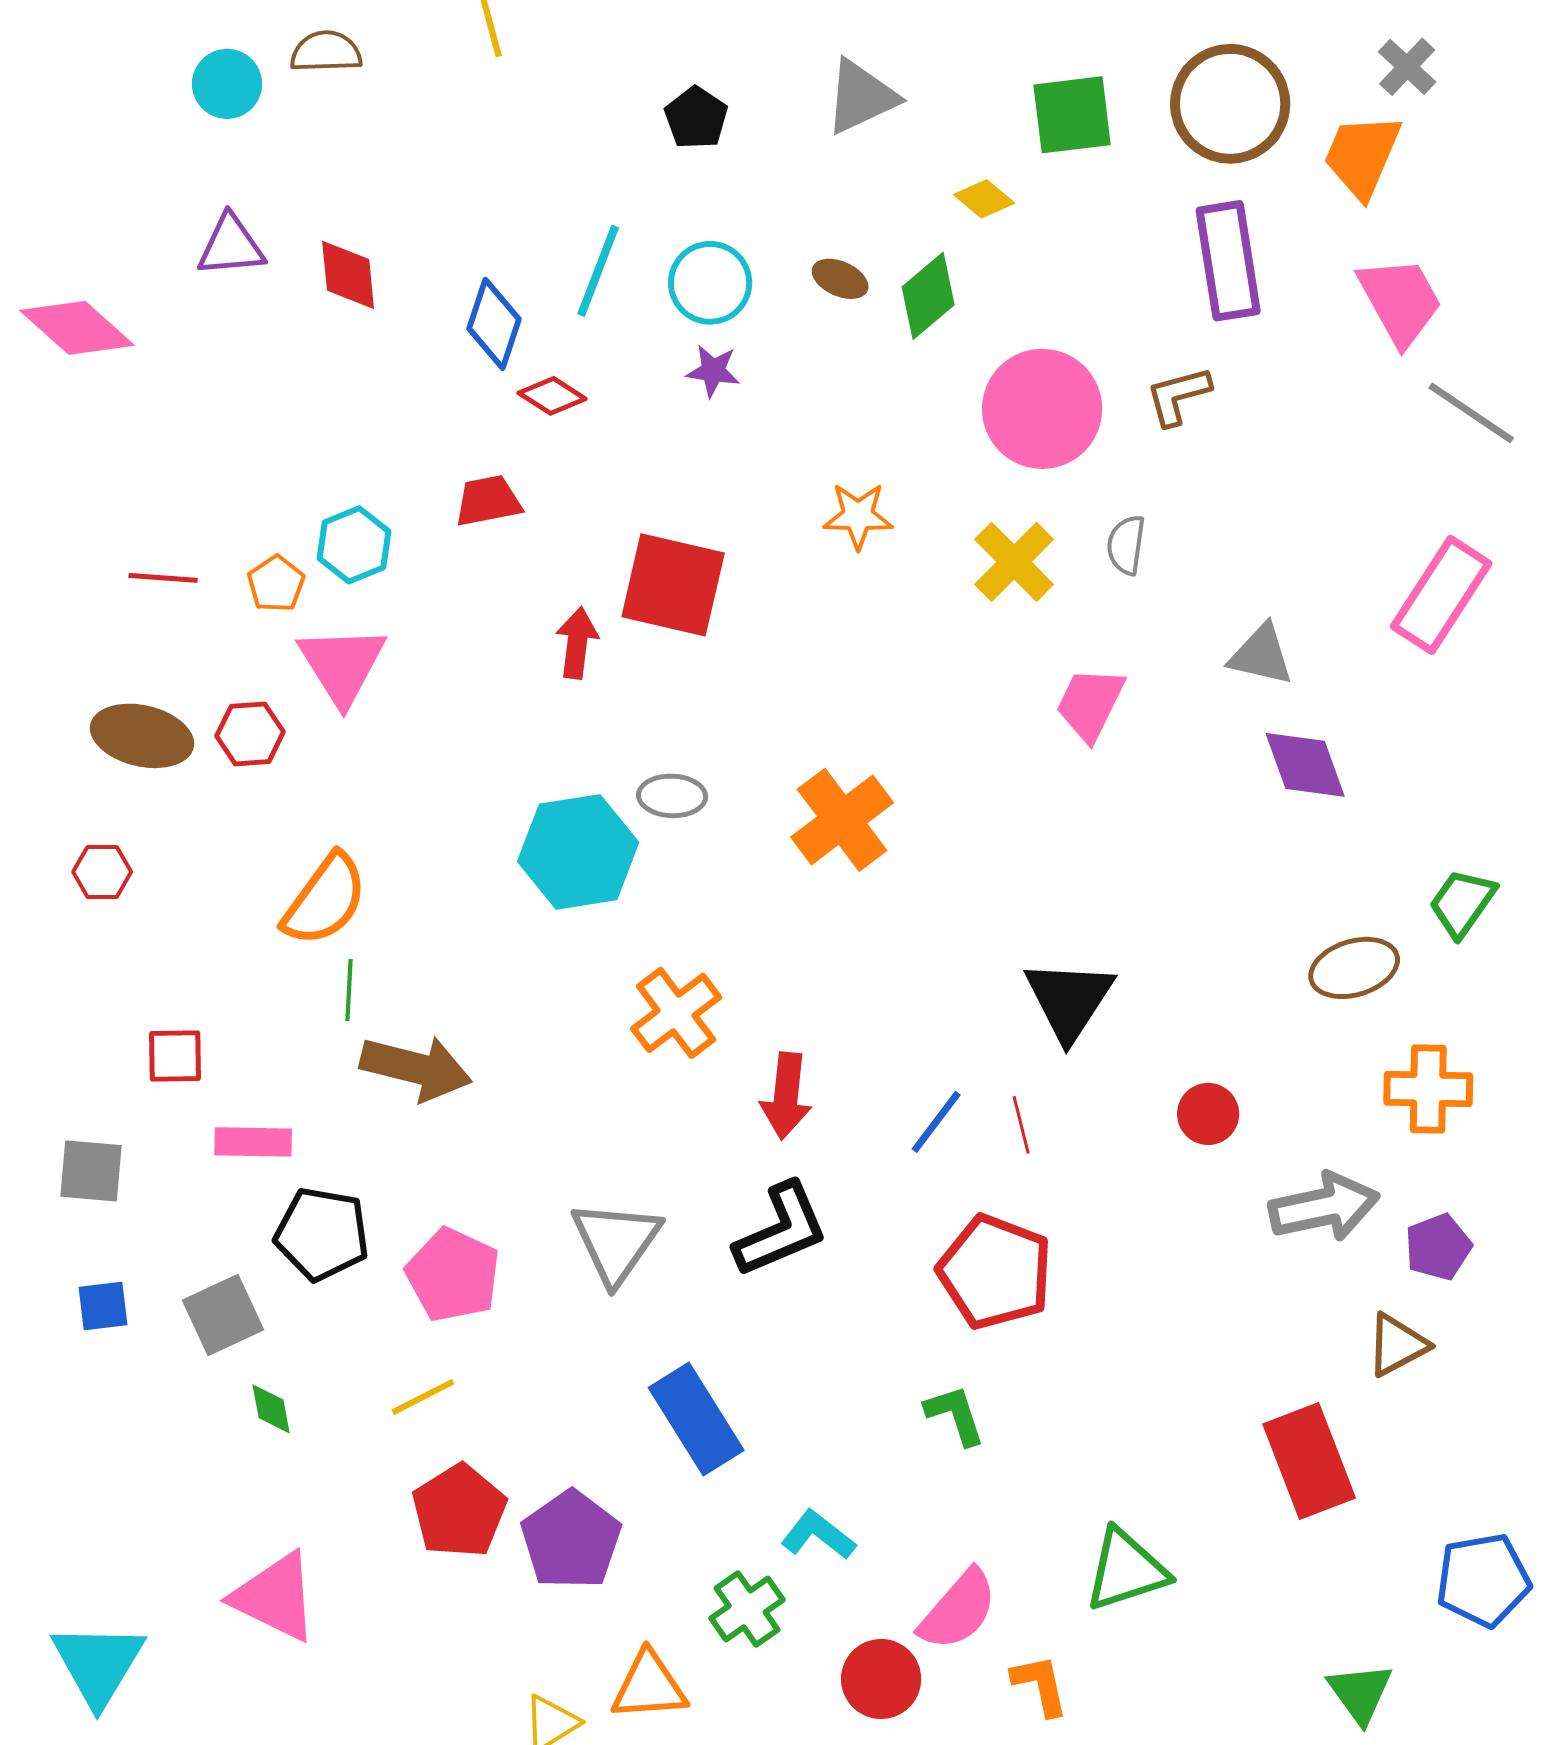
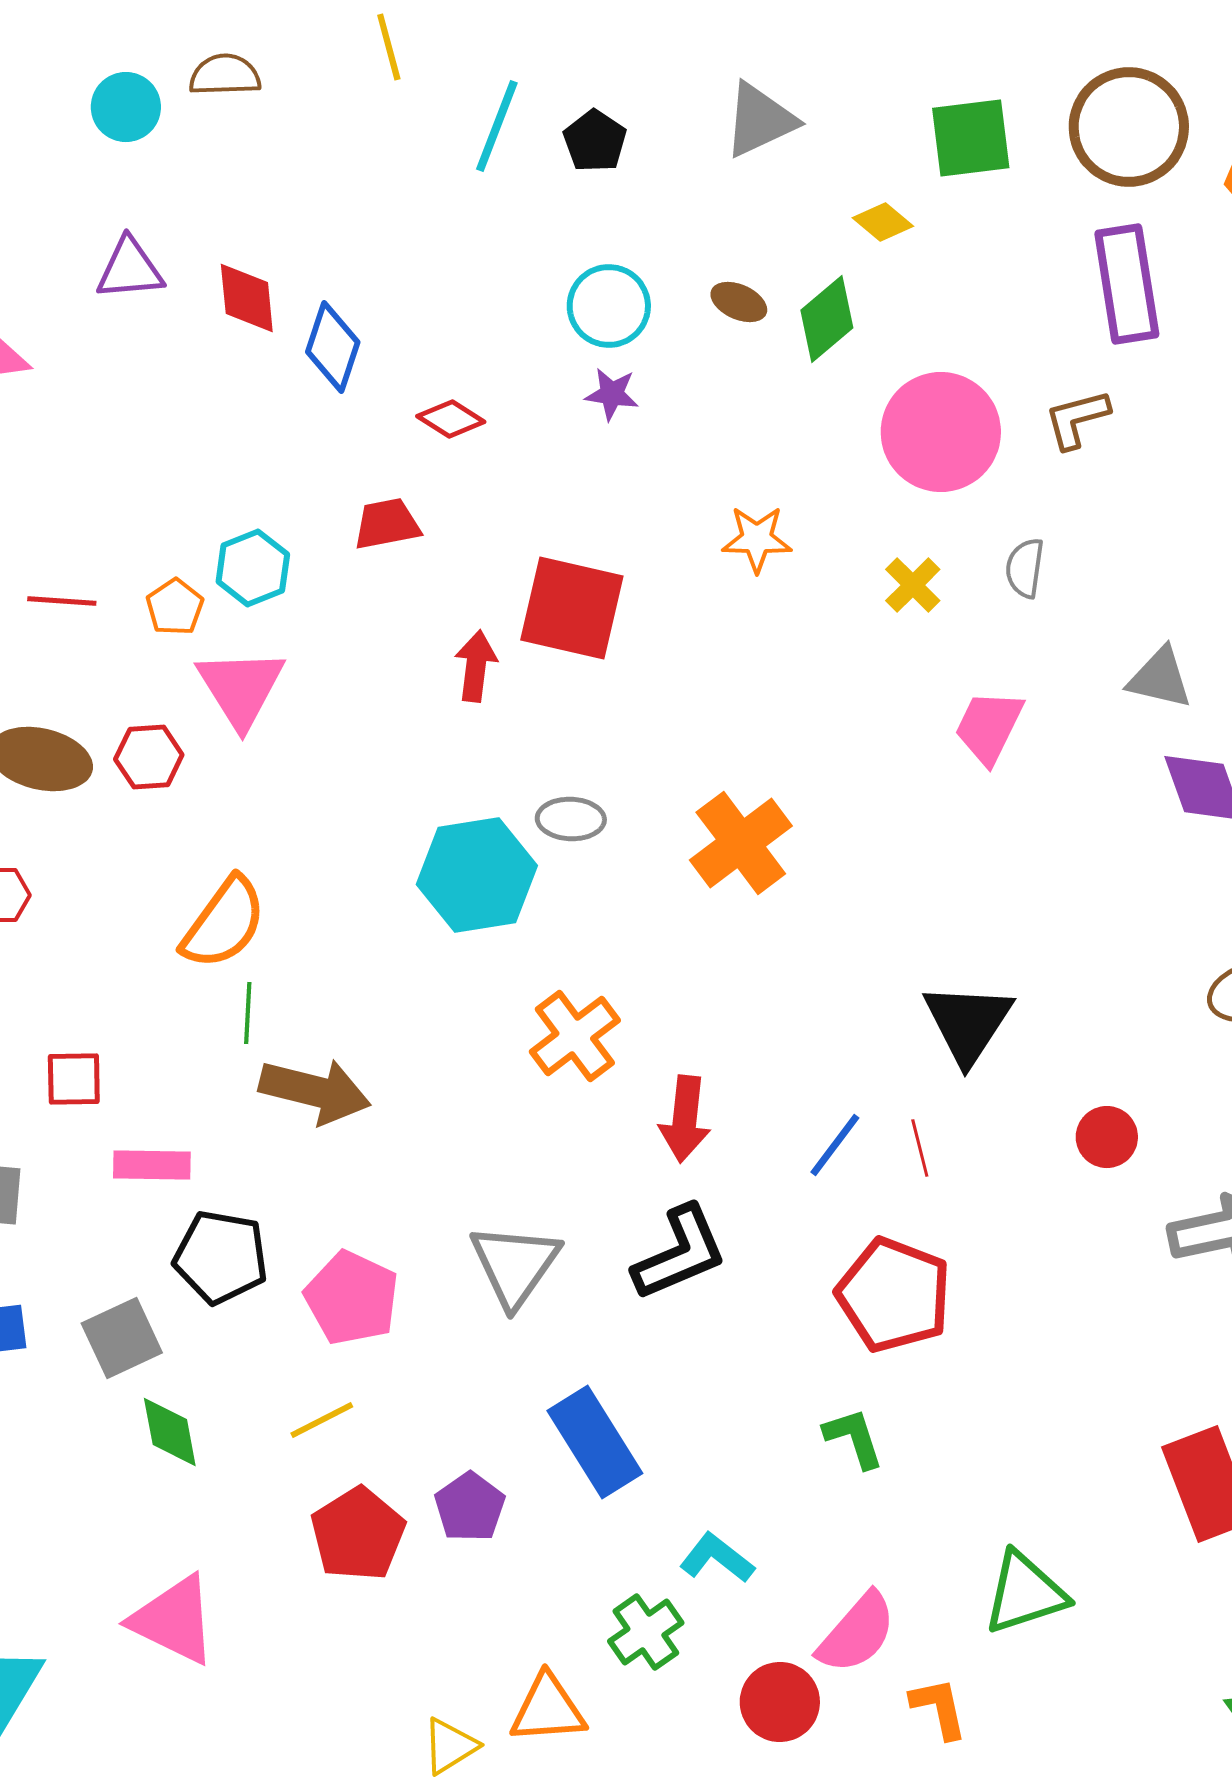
cyan line: (598, 271) -> (497, 126), moved
blue diamond: (494, 324) -> (333, 347), moved
yellow cross: (1014, 562) -> (913, 585), size x0.7
green diamond: (271, 1409) -> (170, 1432), size x1.4
purple pentagon: (571, 1540) -> (470, 1507), moved, size x0.7

